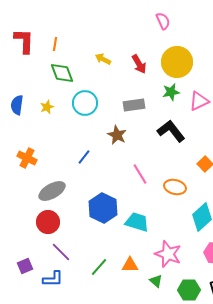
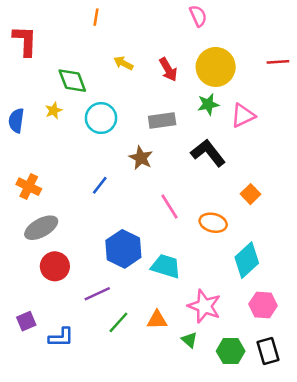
orange line: (55, 44) -> (96, 17), moved
yellow star: (47, 107) -> (54, 111), moved
gray ellipse: (52, 191) -> (41, 228), moved
purple line: (61, 252) -> (97, 294), moved, turned -70

